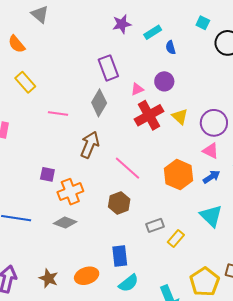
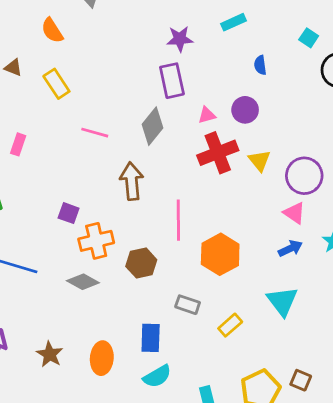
purple star: (122, 24) -> (180, 39), moved
cyan rectangle: (153, 32) -> (234, 22), moved
brown arrow: (90, 145) -> (132, 181), turned -36
pink line: (128, 168) -> (178, 220), turned 40
orange hexagon: (178, 175) -> (220, 254), moved
brown hexagon: (119, 203) -> (141, 263), moved
gray rectangle: (155, 225) -> (188, 305), moved, turned 30
orange ellipse: (87, 276) -> (102, 358), turned -75

